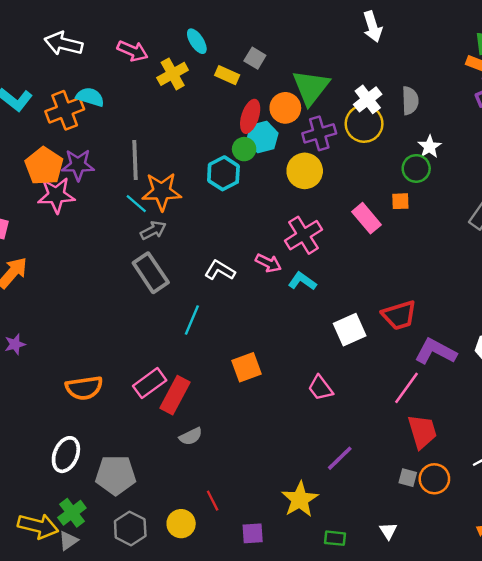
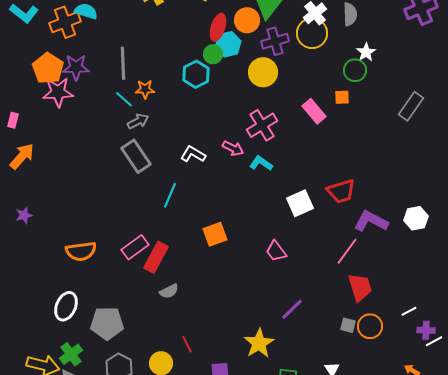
orange star: (162, 192) -> (145, 89), size x0.6

